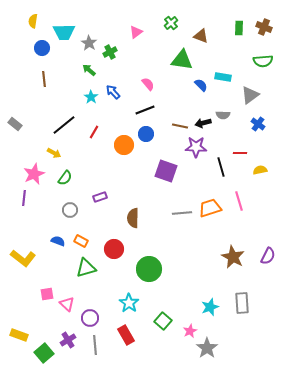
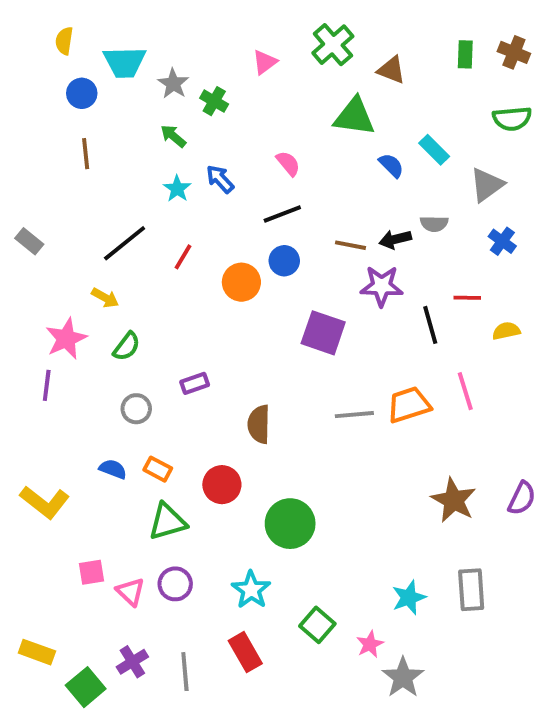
green cross: (171, 23) -> (333, 45), size x1.5
green cross: (110, 52) -> (214, 101), turned -32
cyan rectangle: (223, 77) -> (434, 150), turned 35
purple circle: (90, 318) -> (175, 584), moved

